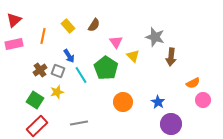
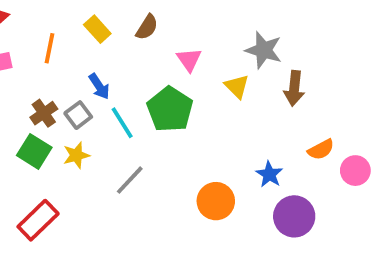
yellow triangle: (133, 56) -> (237, 86), moved
gray square: (58, 71) -> (78, 115), turned 32
orange semicircle: (193, 83) -> (321, 149), moved
green square: (35, 100) -> (34, 151), moved
orange circle: (123, 102) -> (216, 201), moved
gray line: (79, 123) -> (130, 180), moved, turned -36

